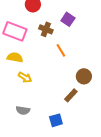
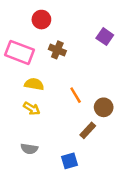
purple square: (68, 19) -> (105, 37), moved
orange line: (61, 50) -> (76, 95), moved
yellow semicircle: (15, 57) -> (34, 84), moved

